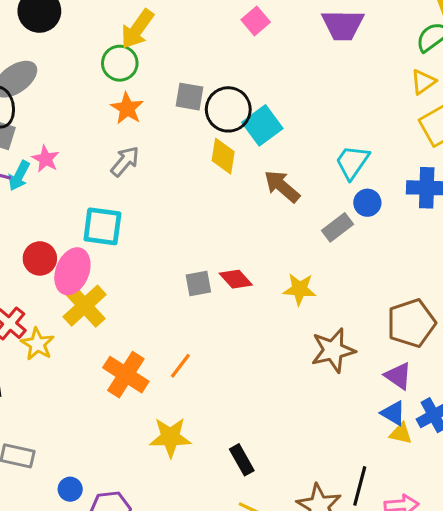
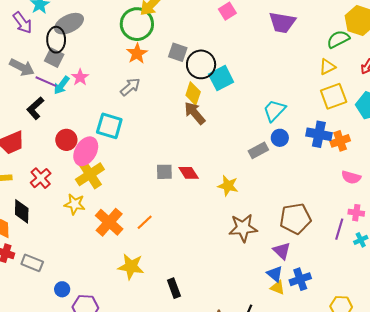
green circle: (120, 63) -> (137, 24), size x1.4
brown arrow: (282, 186) -> (195, 113), moved
yellow star: (37, 344) -> (75, 204), moved, turned -30

